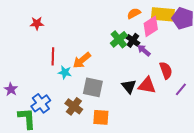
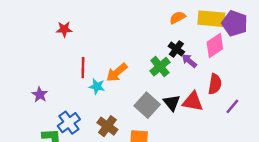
pink diamond: (151, 26) -> (215, 46), moved
green cross: (119, 39) -> (160, 67), moved
red semicircle: (166, 70) -> (215, 84), turned 30
gray square: (93, 87) -> (147, 105), moved, turned 30
purple star: (11, 89) -> (40, 95), moved

